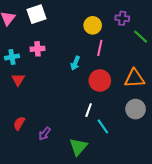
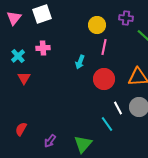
cyan cross: (12, 57) -> (18, 56), turned -32
white line: (89, 110) -> (118, 108), moved, turned -48
red semicircle: (19, 123) -> (21, 129), moved
purple arrow: (45, 134) -> (50, 141), moved

